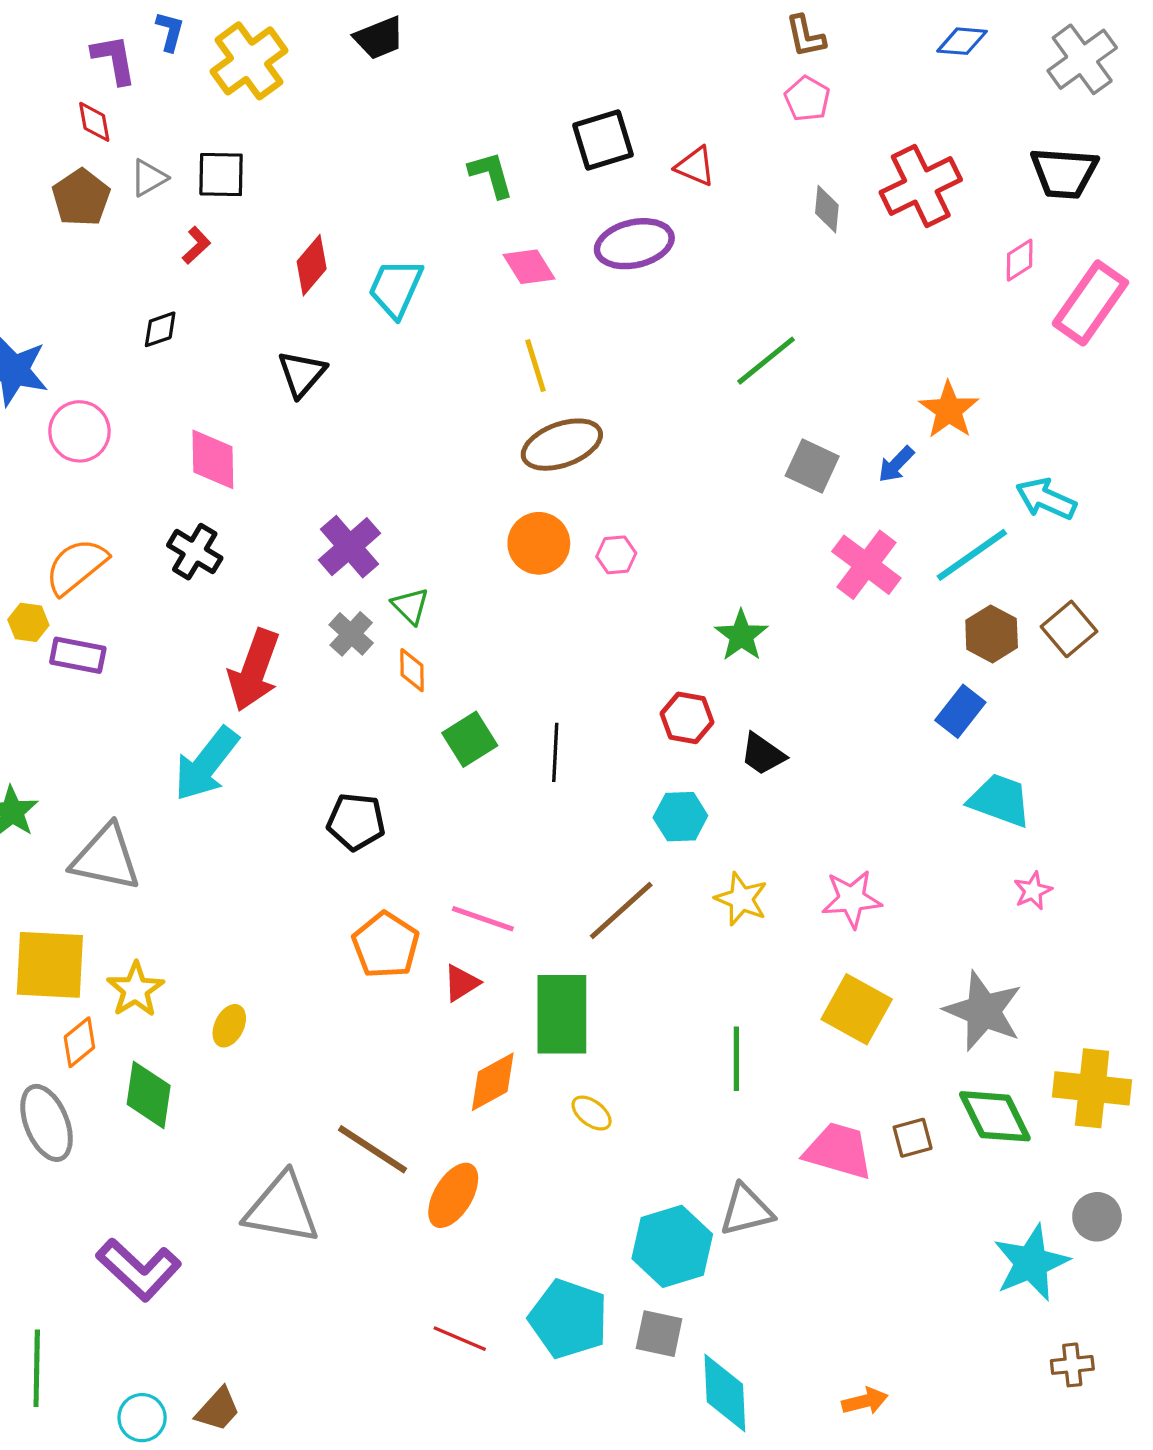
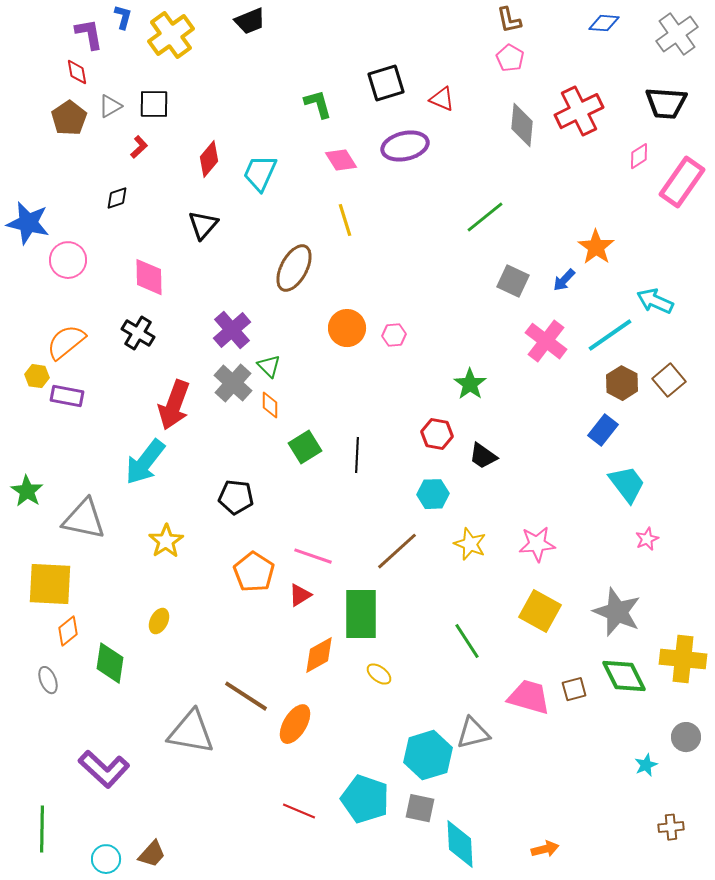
gray diamond: (827, 209) -> (522, 125), size x1.5
brown ellipse: (562, 445) -> (294, 268), moved, turned -42
gray cross: (351, 634) -> (233, 383), size x1.4
cyan trapezoid: (1000, 800) -> (627, 484), turned 33
yellow star: (135, 990) -> (166, 541), moved
green line: (736, 1059) -> (467, 641), turned -33
gray ellipse: (47, 1123) -> (48, 680), size x0.6
cyan star: (1031, 1263) -> (646, 765), size x0.5

